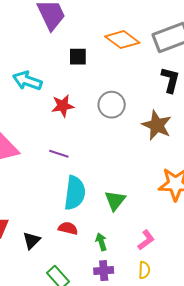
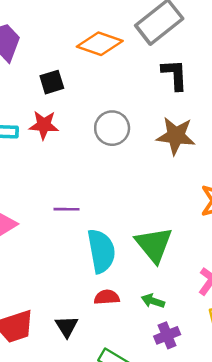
red star: (63, 106) -> (44, 125), moved, turned 30
green triangle: (115, 201) -> (154, 245), size x1.4
green arrow: (101, 242) -> (153, 301), turned -36

